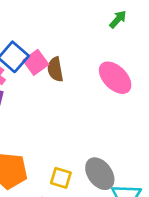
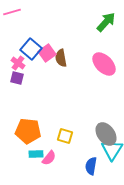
green arrow: (118, 19) -> (106, 22), size x1.5
gray ellipse: (100, 174) -> (106, 134), moved

